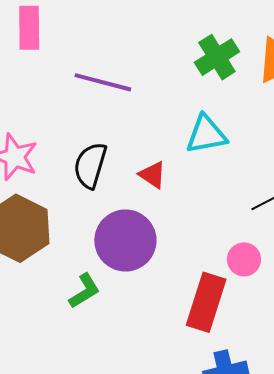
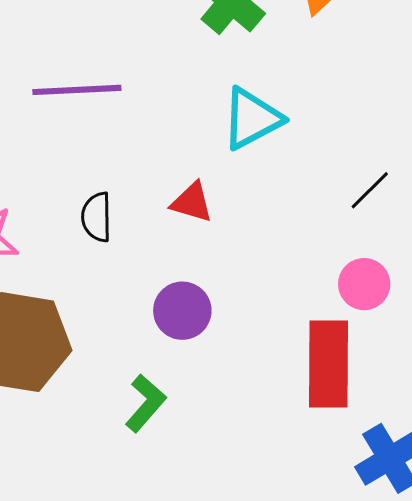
black semicircle: (90, 165) -> (97, 217), size x0.7
purple circle: (125, 240) -> (182, 311), size x0.6

